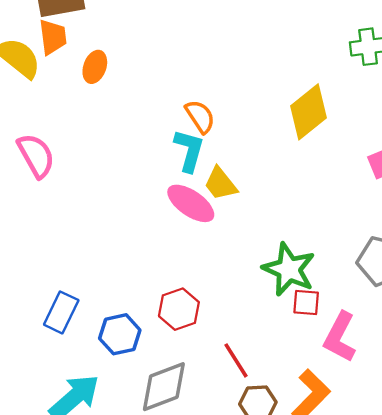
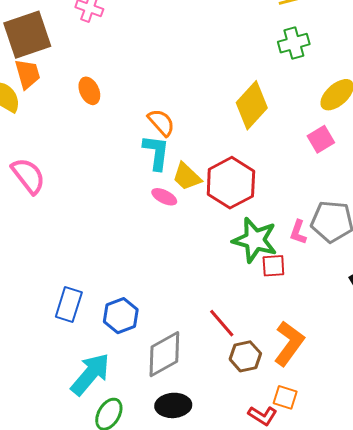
orange ellipse: (95, 67) -> (89, 91), moved, turned -36
pink ellipse: (191, 203) -> (164, 197), size x0.6
red hexagon: (179, 309) -> (231, 183), moved, size x1.4
pink L-shape: (340, 337) -> (298, 232), moved, size x0.6

